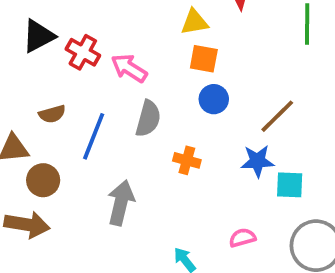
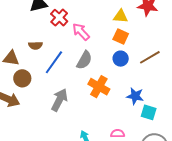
brown line: (277, 116) -> (150, 57), moved
orange cross: (187, 160) -> (99, 87), size x1.5

